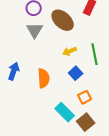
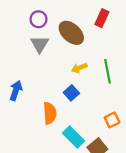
blue square: (76, 73) -> (71, 93), moved
orange semicircle: (44, 78) -> (50, 113), moved
orange square: (85, 97) -> (112, 120), moved

